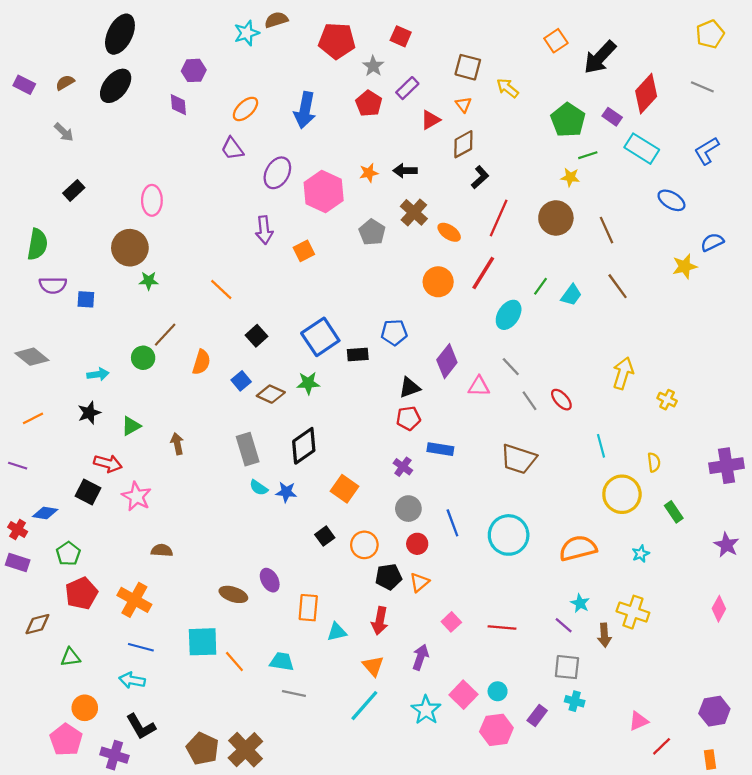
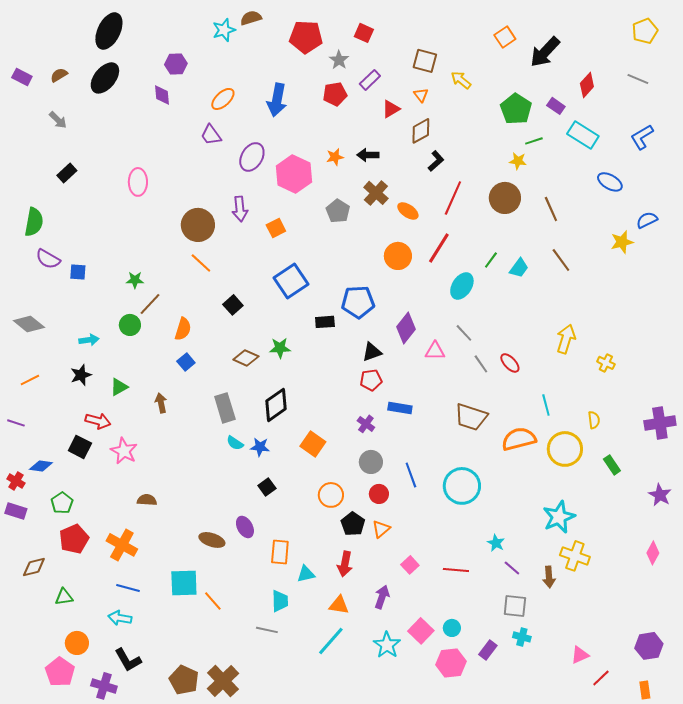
red diamond: (646, 94) -> (587, 85), size x0.7
red pentagon: (369, 103) -> (335, 94), turned 30
brown circle: (130, 248) -> (198, 225), moved
green star: (149, 281) -> (135, 280), moved
purple semicircle: (53, 285) -> (48, 259), turned 30
blue pentagon: (394, 332) -> (358, 302), size x1.4
blue square: (320, 337) -> (291, 281), moved
blue square: (241, 381) -> (186, 362), moved
black square: (325, 536) -> (267, 487), moved
orange semicircle: (578, 548) -> (519, 439), moved
cyan star: (641, 554) -> (559, 517), moved, size x2.0
black pentagon: (389, 577) -> (353, 524), turned -30
cyan star: (580, 603) -> (496, 543), moved
cyan trapezoid: (282, 662) -> (280, 601), moved, turned 80
orange triangle: (373, 666) -> (339, 605), turned -40

